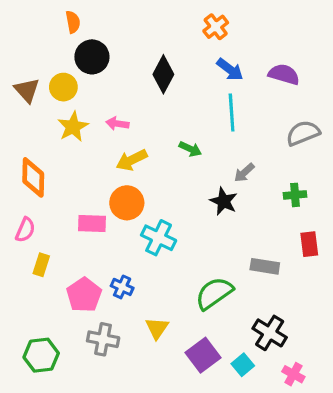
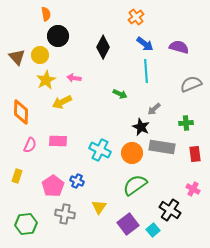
yellow arrow: (132, 160) -> (62, 102), moved
orange circle: (127, 203) -> (132, 153), moved
pink semicircle: (25, 230) -> (30, 145), moved
yellow rectangle: (41, 265) -> (17, 176), moved
gray rectangle: (265, 266) -> (162, 147), moved, size x1.4
pink cross: (293, 374) -> (193, 189), moved

